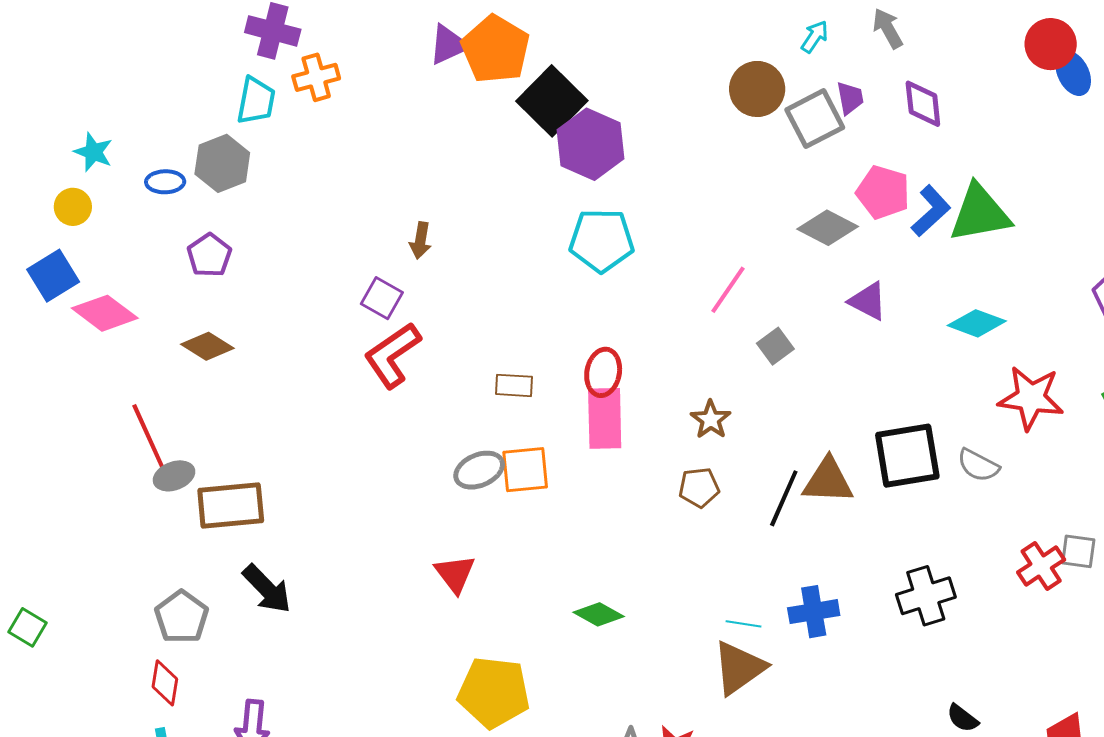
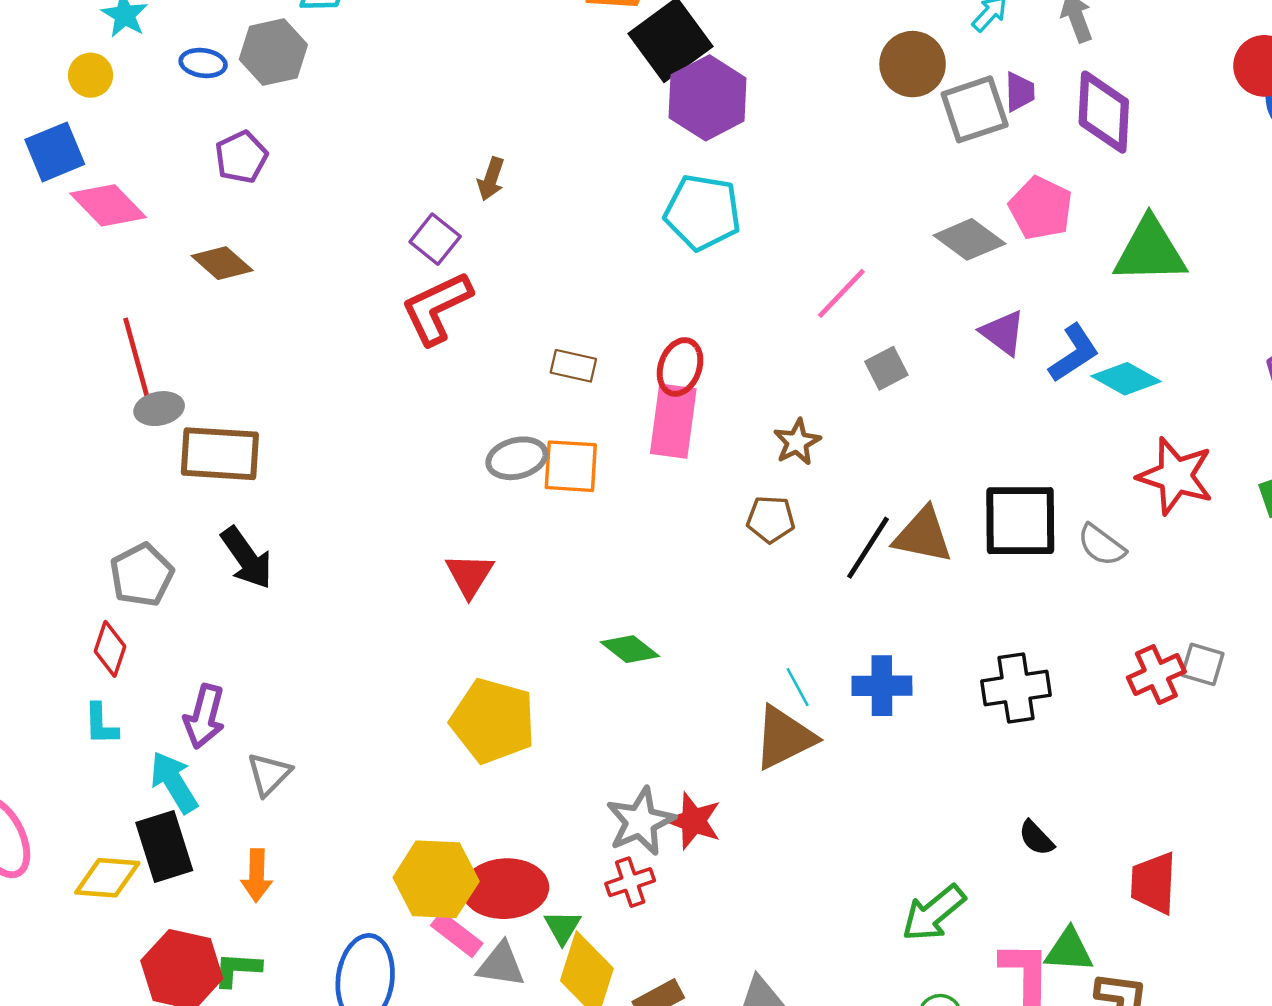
purple diamond: (923, 104) -> (1104, 112), size x1.4
blue L-shape: (931, 211) -> (1074, 353), moved
cyan line: (744, 624) -> (798, 687), turned 44

